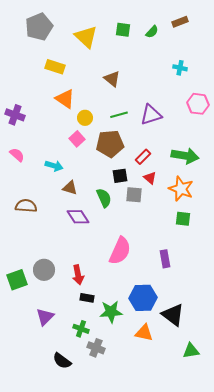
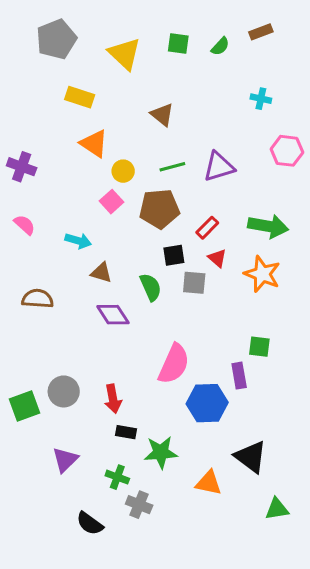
green square: (183, 219) -> (259, 347), moved
blue hexagon: (143, 298) -> (207, 403), moved

